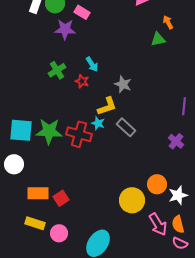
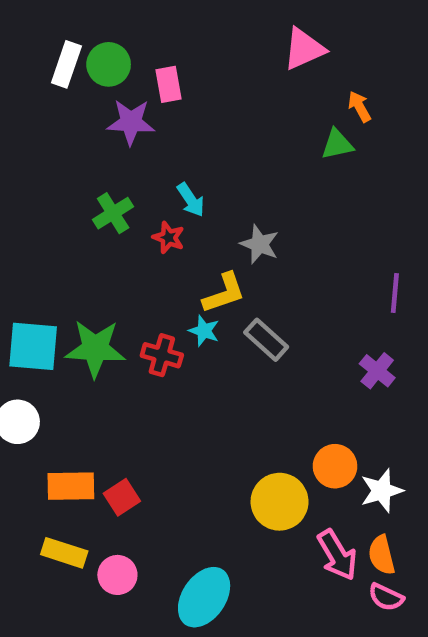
pink rectangle: (82, 12) -> (169, 84), turned 49
red cross: (79, 134) -> (162, 355), size x0.7

